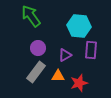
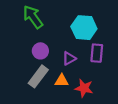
red star: (79, 83) -> (84, 88), turned 30

